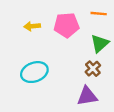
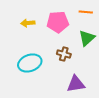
brown cross: (93, 69) -> (64, 54), moved, turned -32

